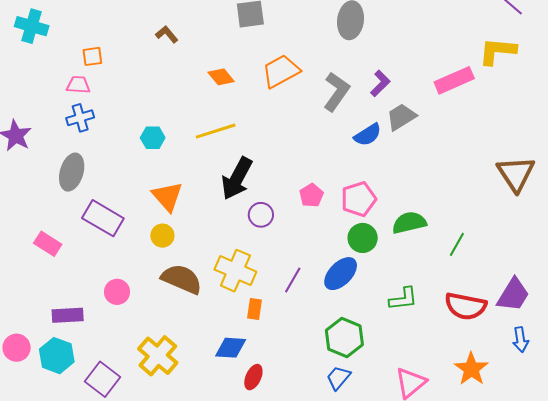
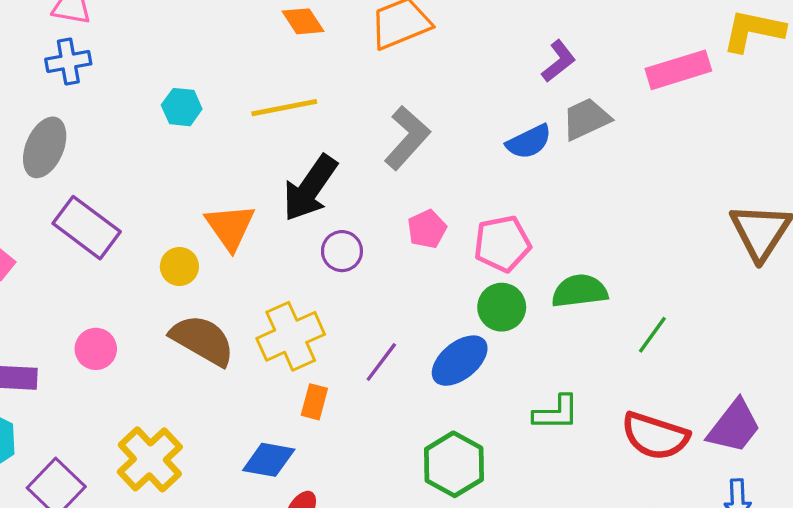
gray L-shape: (336, 92) -> (407, 138), moved
orange triangle: (167, 196) -> (230, 227), moved
yellow cross: (235, 271) -> (291, 336), turned 36

